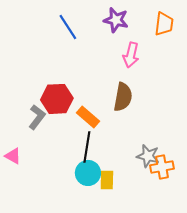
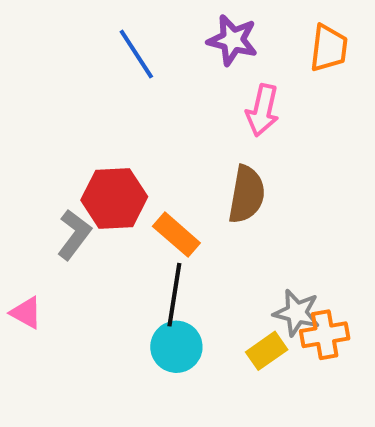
yellow rectangle: (107, 180) -> (267, 351), moved, turned 54

